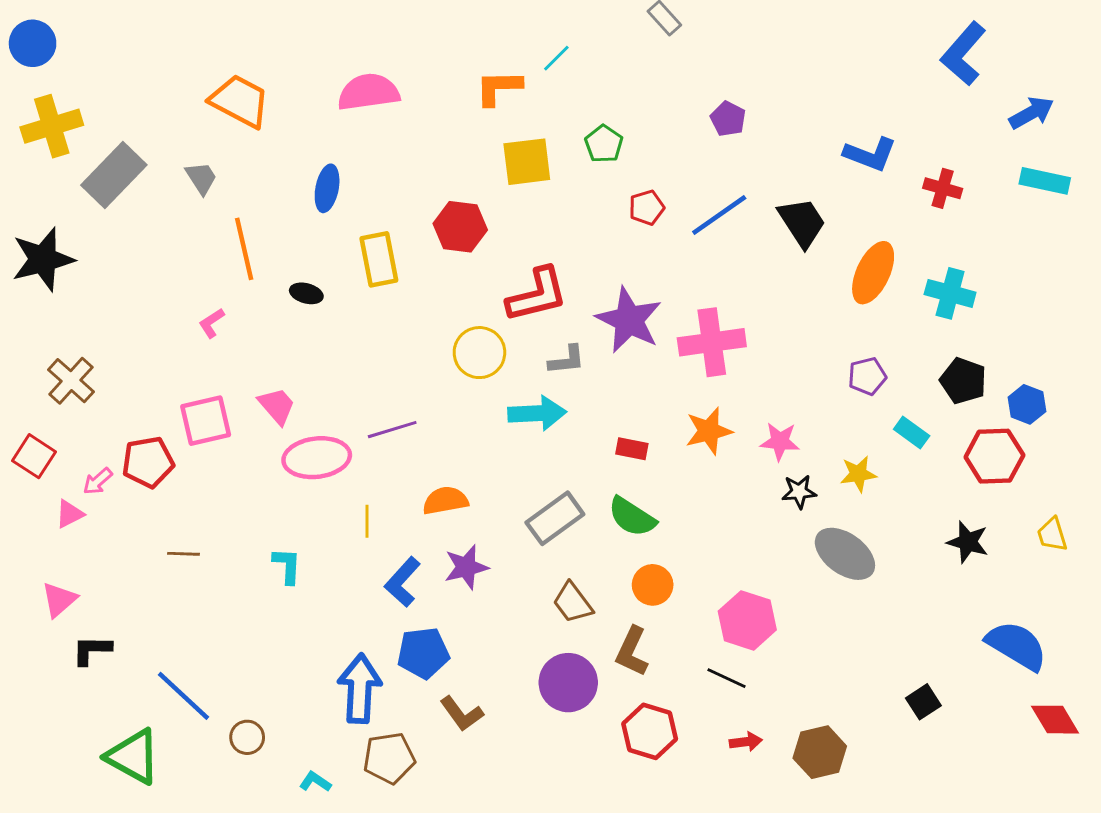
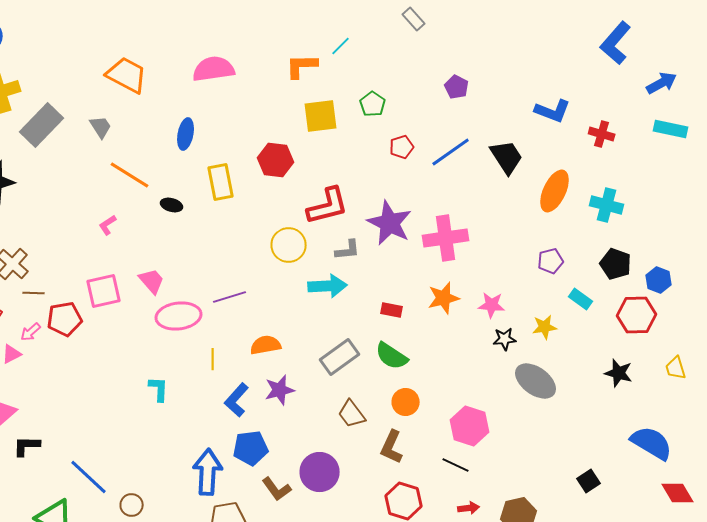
orange line: (244, 249) -> (130, 175), turned -45
brown line: (183, 554) -> (34, 293), moved
purple circle: (568, 683) -> (320, 472), moved

